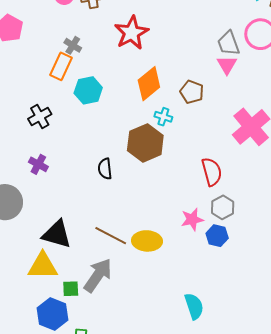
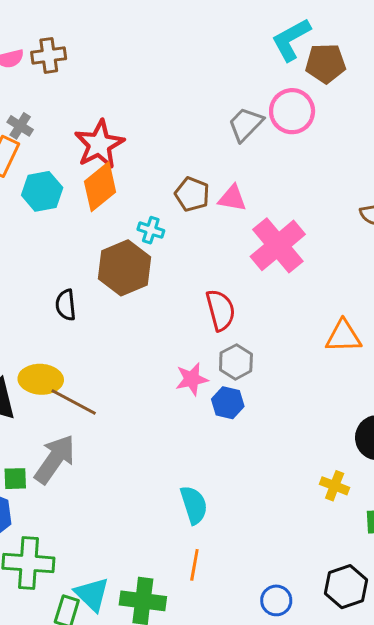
red star: (132, 33) -> (99, 144), moved
gray trapezoid: (228, 43) -> (246, 124), turned 64
pink triangle: (227, 65) -> (232, 198), moved, turned -50
orange diamond: (149, 84) -> (100, 187), moved
yellow ellipse: (147, 241) -> (41, 379), moved

